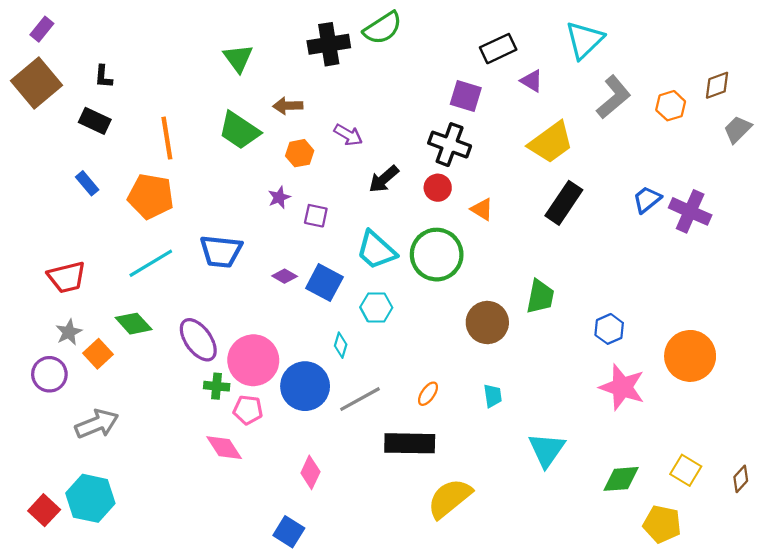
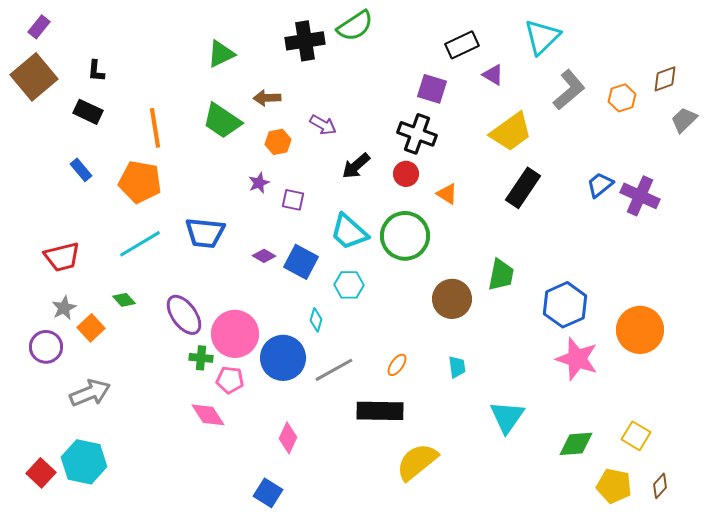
green triangle: (238, 58) -> (221, 54), turned 40
green diamond: (134, 324) -> (124, 300), size x0.7
blue hexagon: (609, 329) -> (565, 305), size x1.6
brown diamond: (741, 479) -> (660, 486), moved

